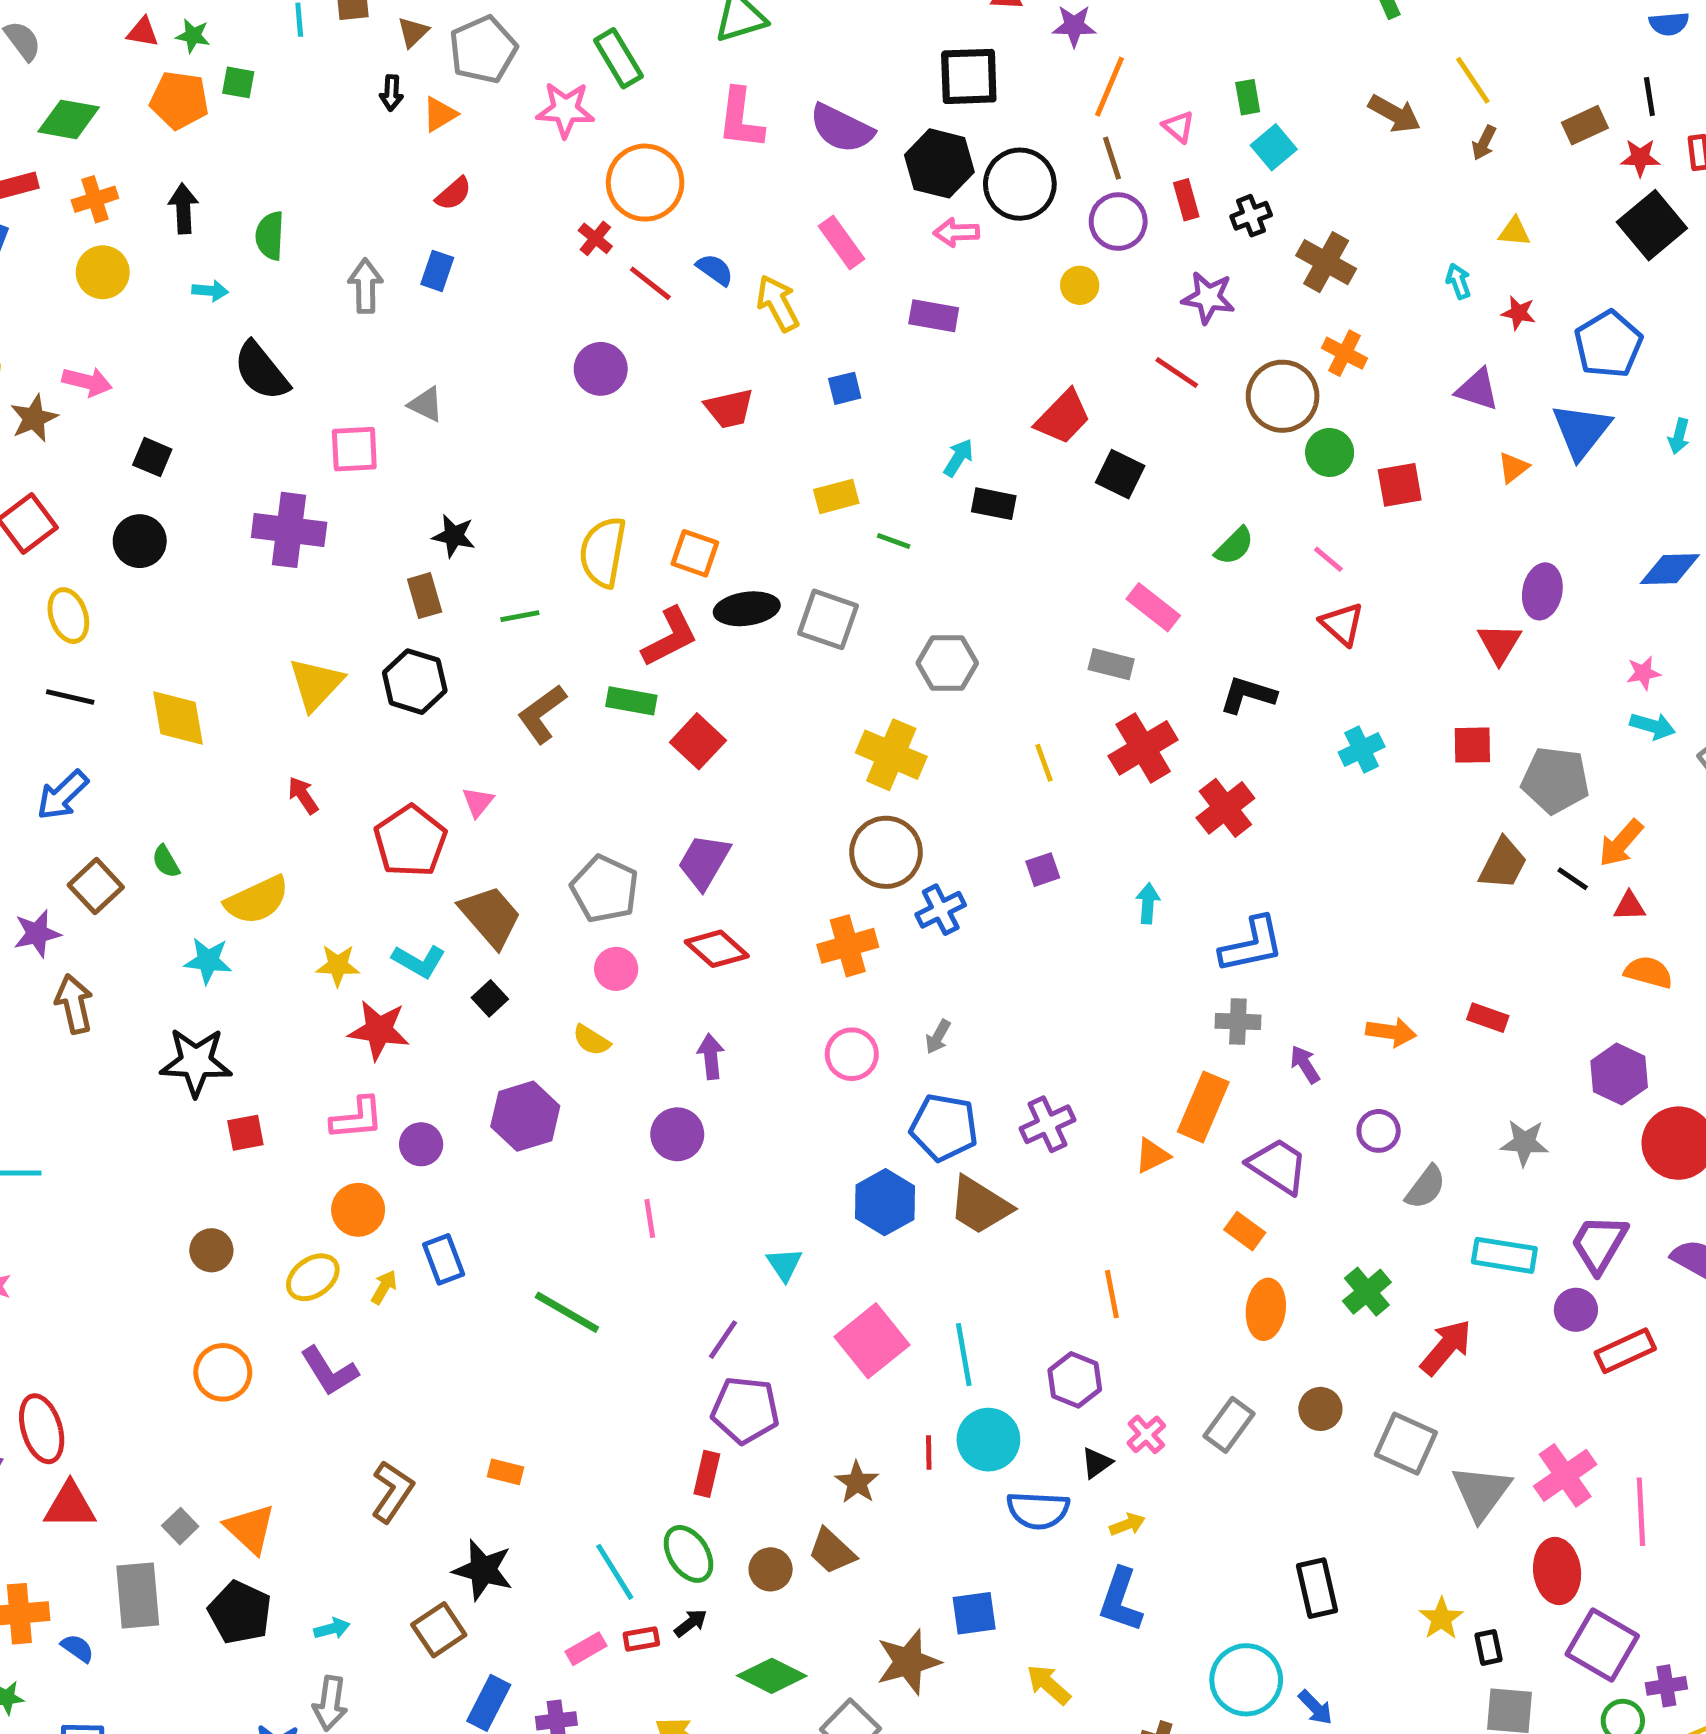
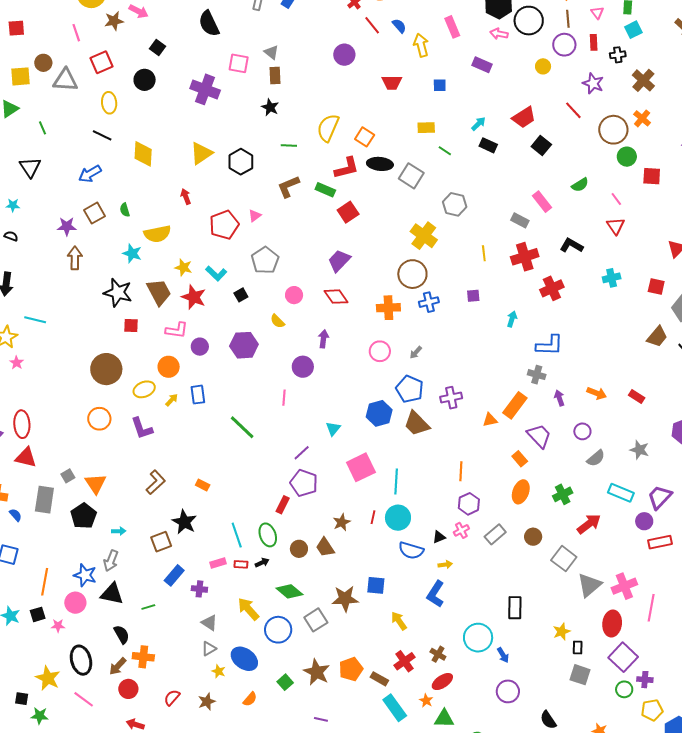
brown rectangle: (425, 596) -> (275, 76), moved
gray pentagon: (605, 889) -> (265, 260), moved
brown trapezoid: (490, 916) -> (159, 292), moved
brown circle: (211, 1250) -> (106, 369), size x1.8
purple hexagon: (1075, 1380) -> (469, 504), moved

